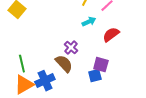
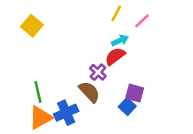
red semicircle: (111, 35) -> (115, 56), moved
blue square: (95, 76) -> (127, 106), turned -32

